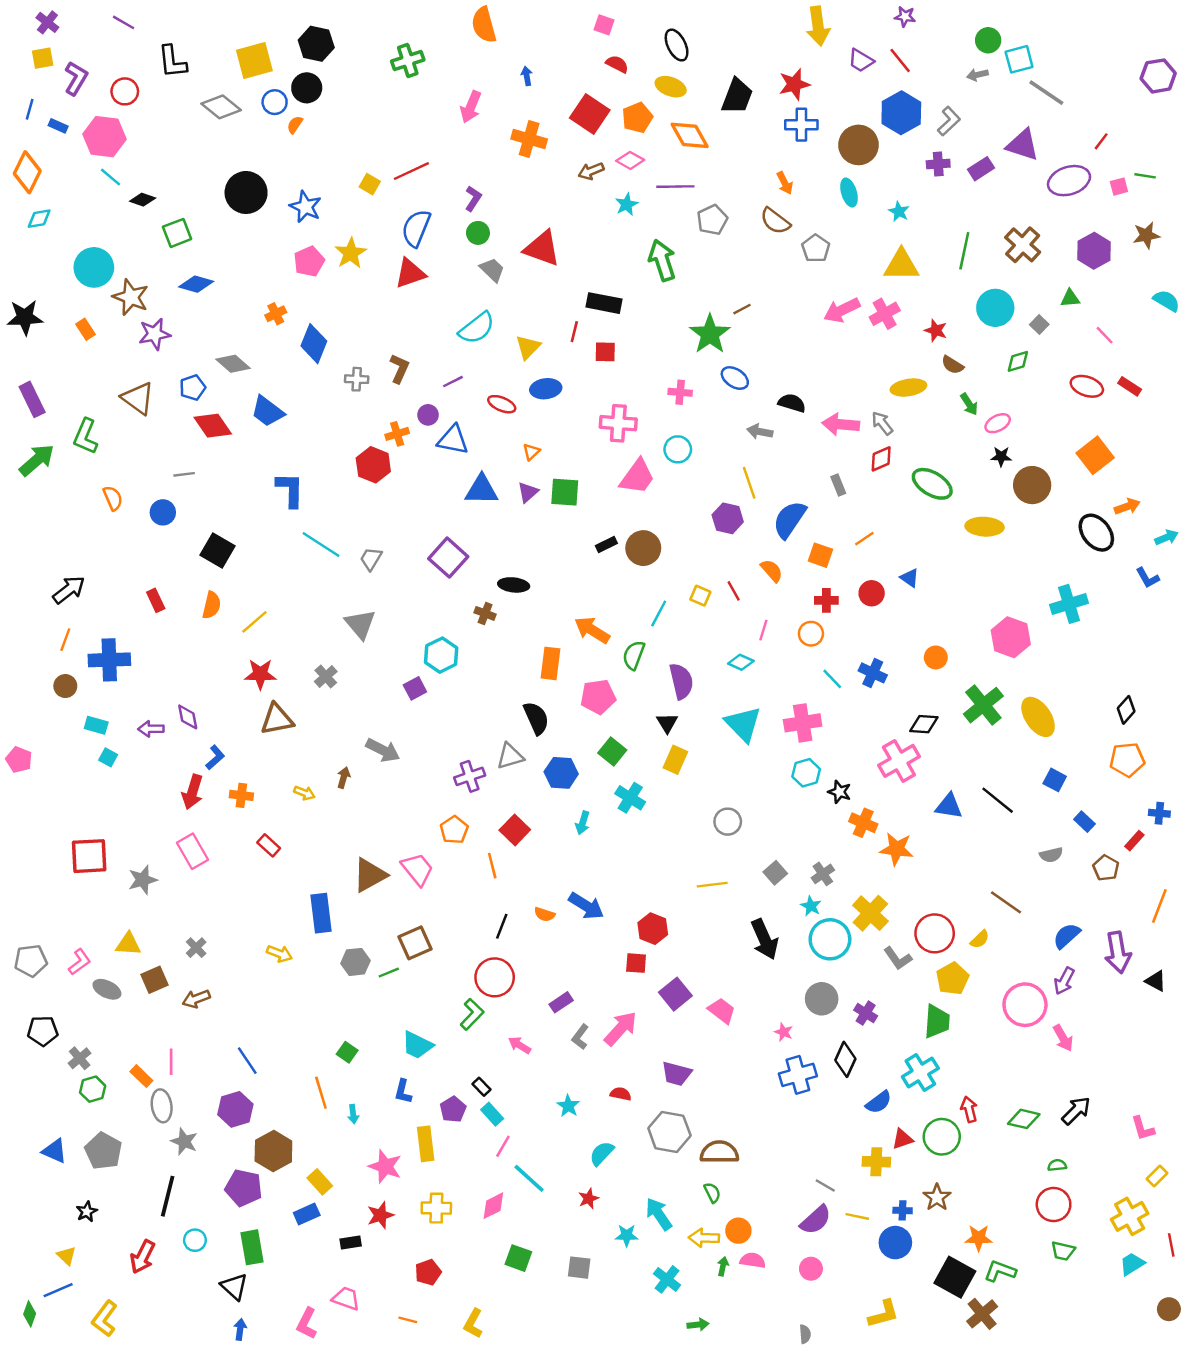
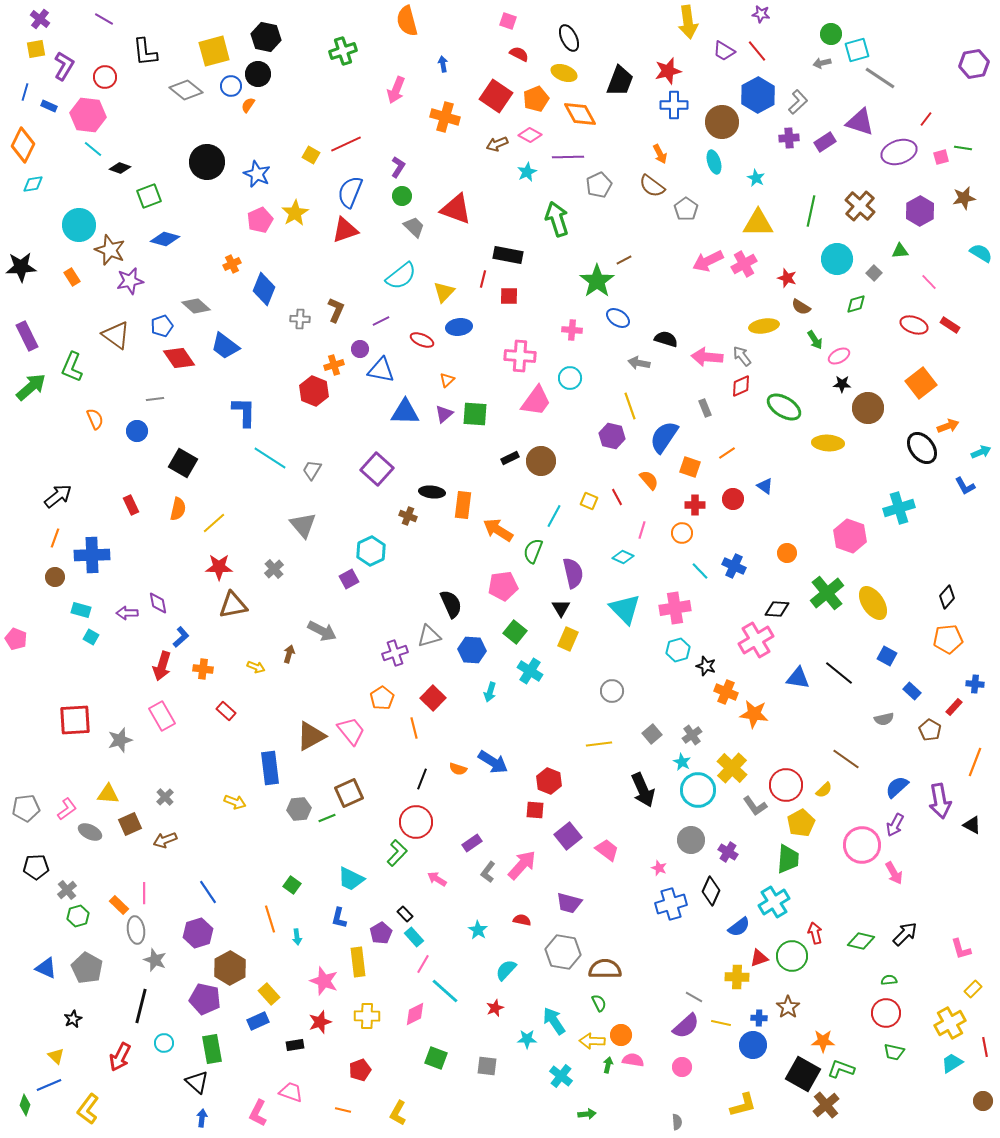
orange rectangle: (550, 663) -> (463, 505), moved

